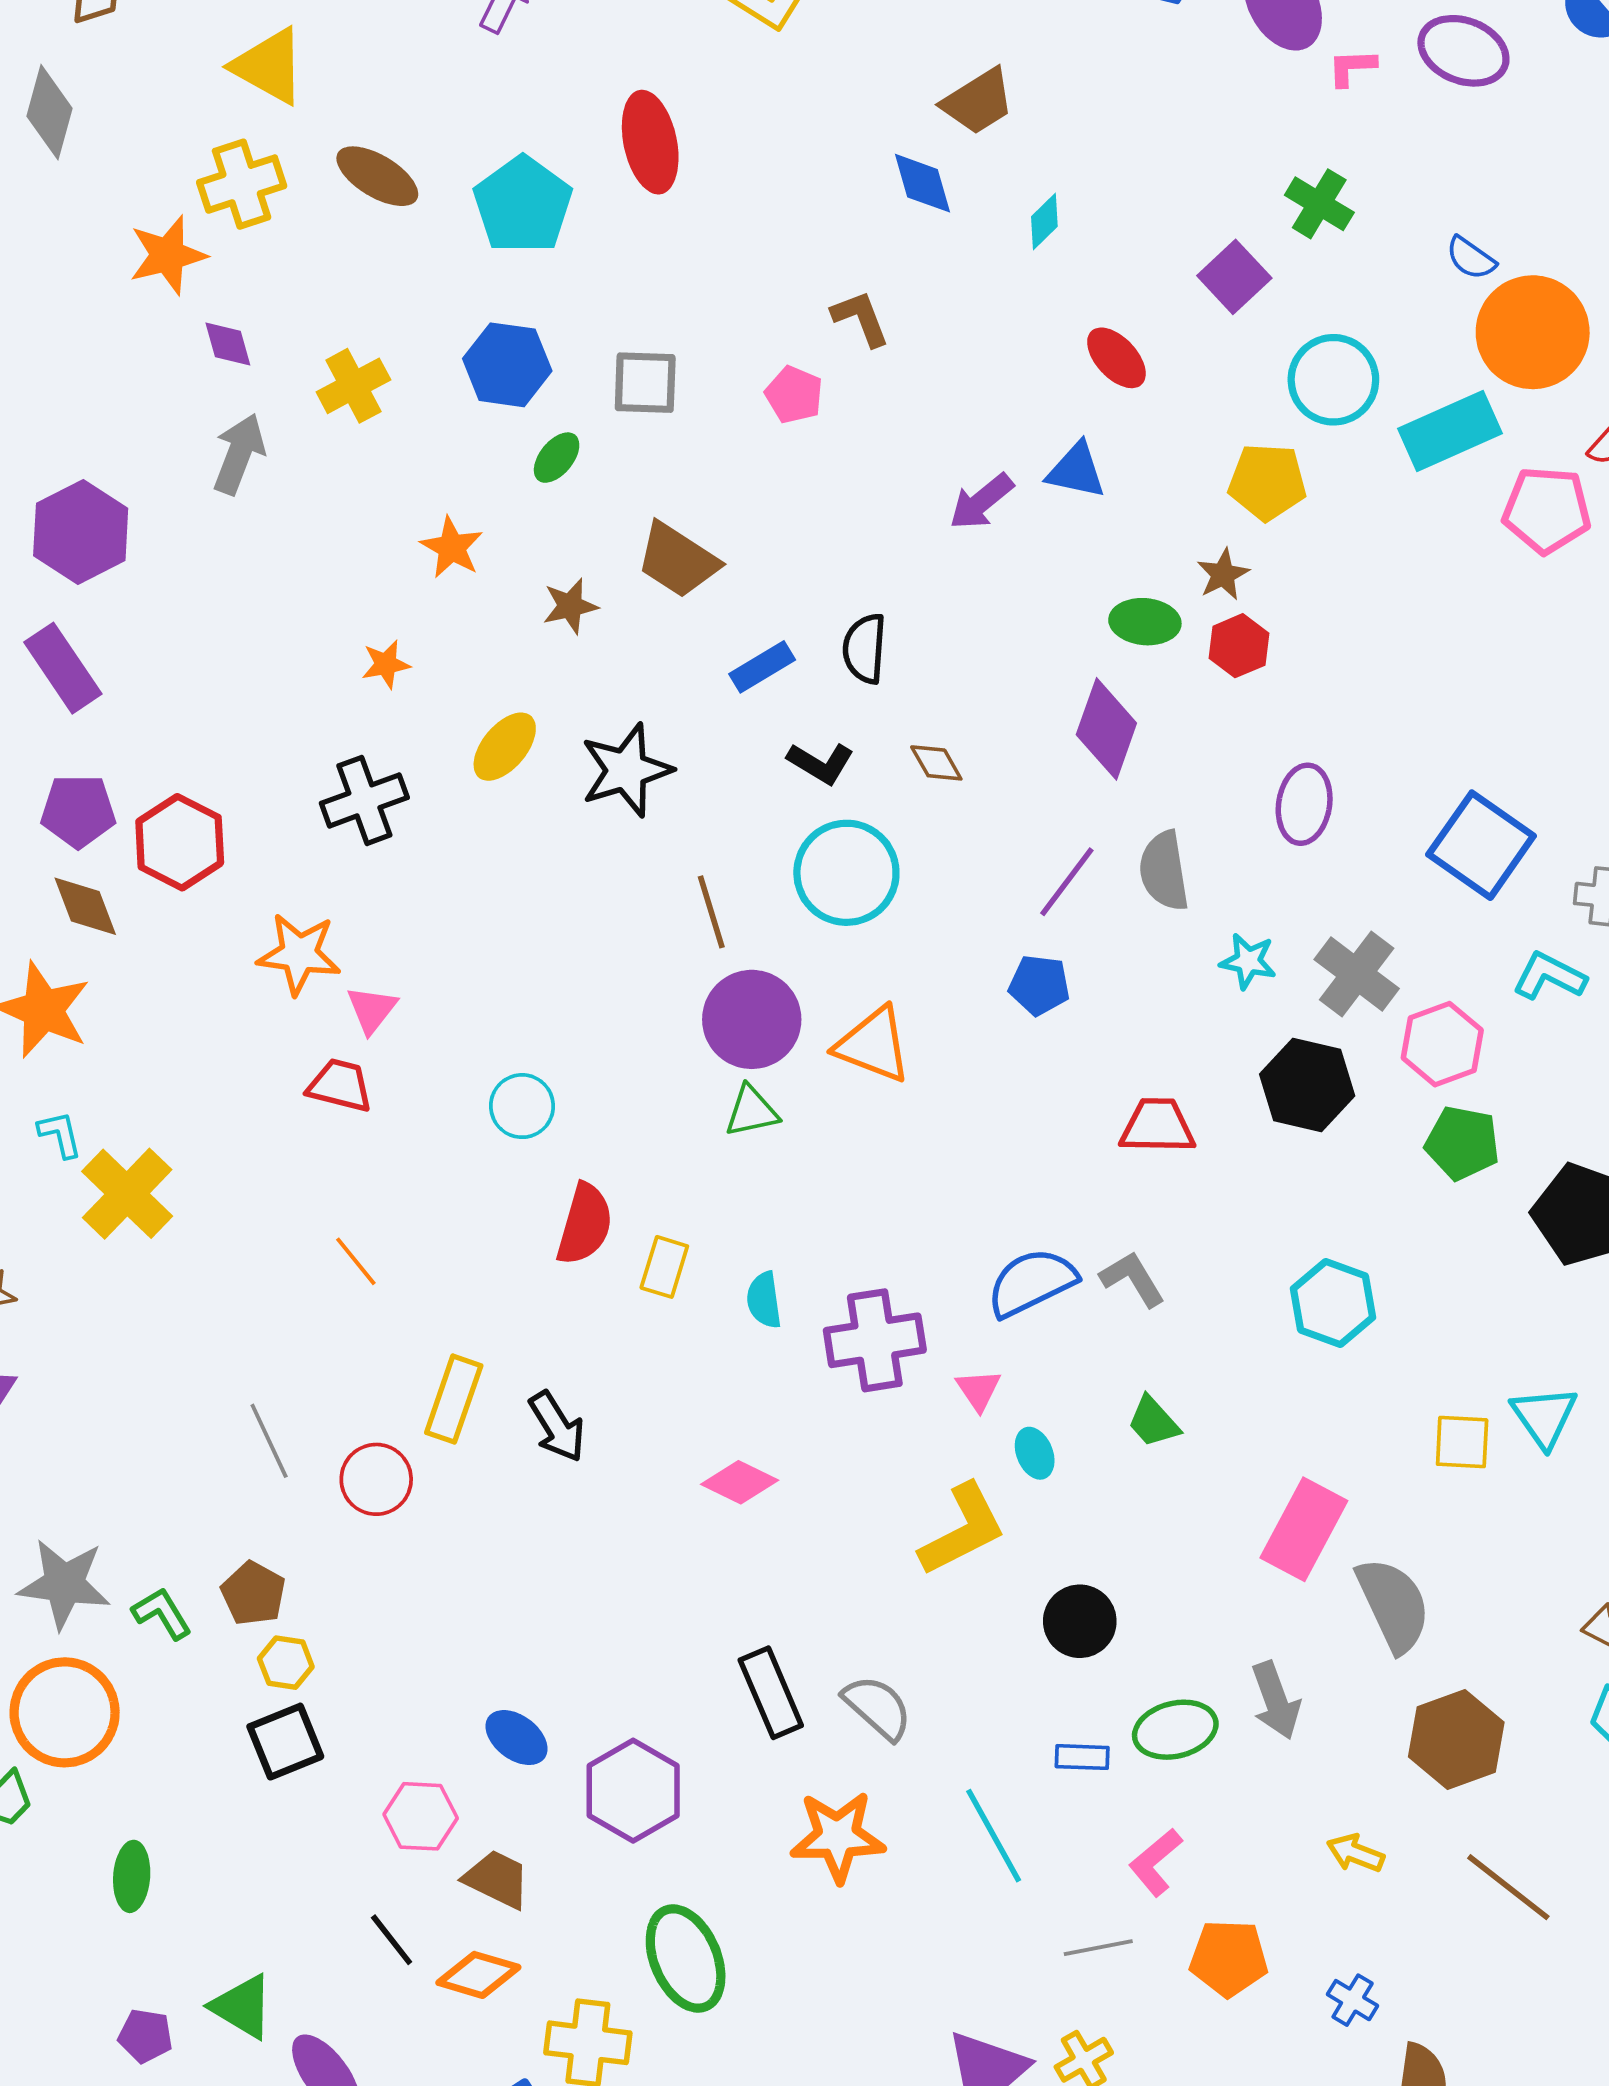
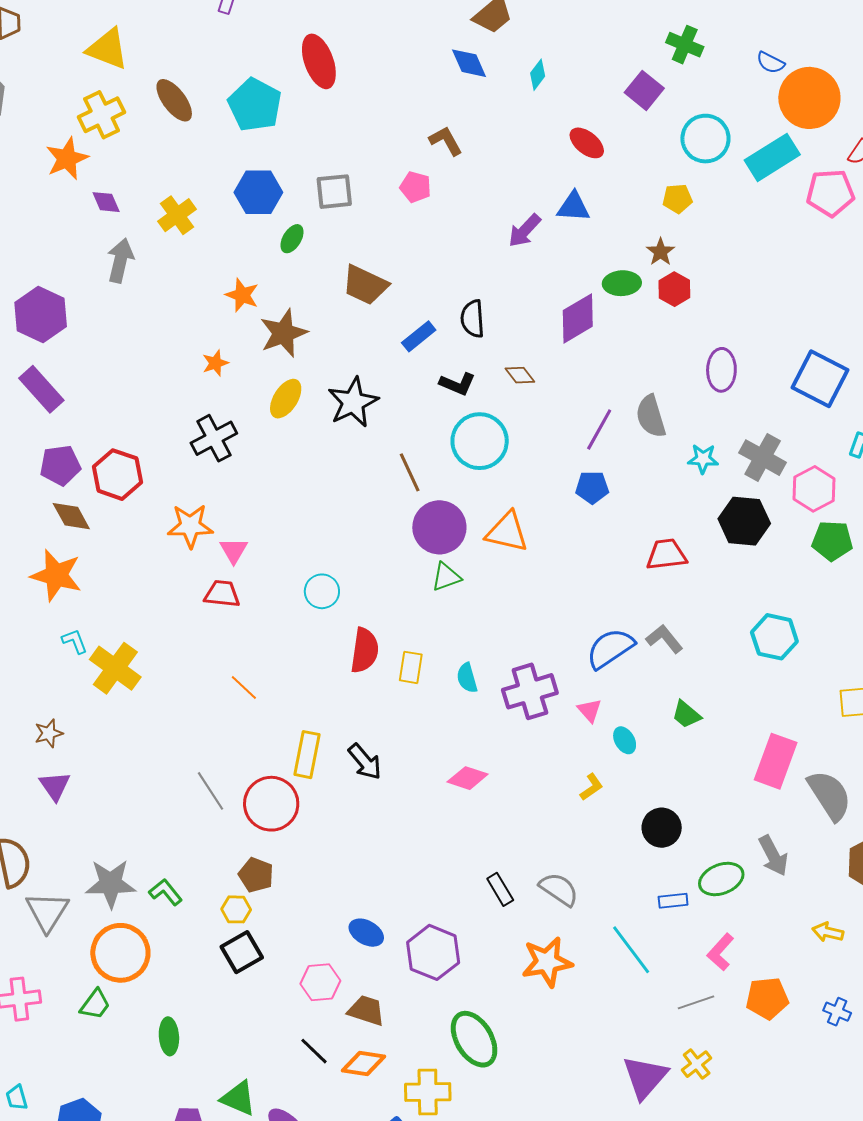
brown ellipse: (377, 176) -> (174, 100), turned 30
yellow pentagon: (1267, 482) -> (677, 199), size x0.7
brown star: (570, 606) -> (284, 333), moved, size x1.6
purple diamond: (1106, 729) -> (578, 318), moved, turned 48
red circle: (376, 1479) -> (271, 804), size x1.4
yellow L-shape: (963, 1530) -> (591, 787), size x0.5
brown pentagon: (253, 1593) -> (256, 875), moved
black rectangle: (771, 1693) -> (500, 889), size x0.7

